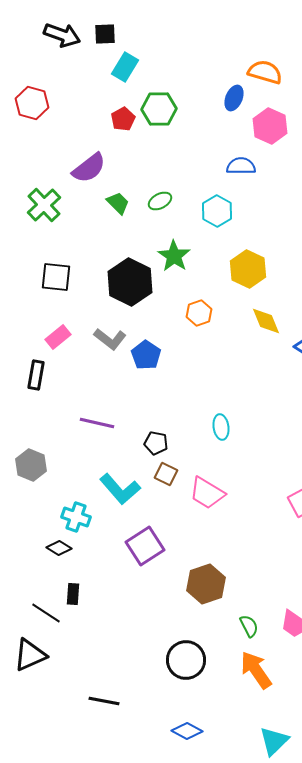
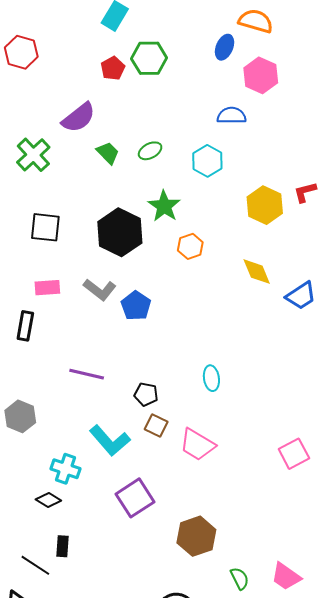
yellow hexagon: (248, 269) -> (265, 205), moved
orange hexagon: (199, 313) -> (190, 246), moved
pink rectangle: (58, 337) -> (47, 288), turned 35

